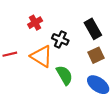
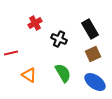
orange triangle: (41, 56) -> (29, 75), moved, size x0.7

